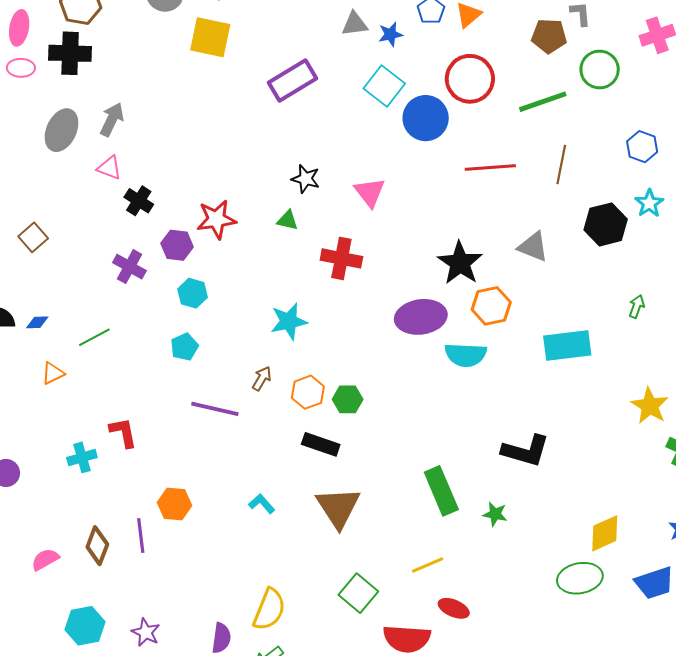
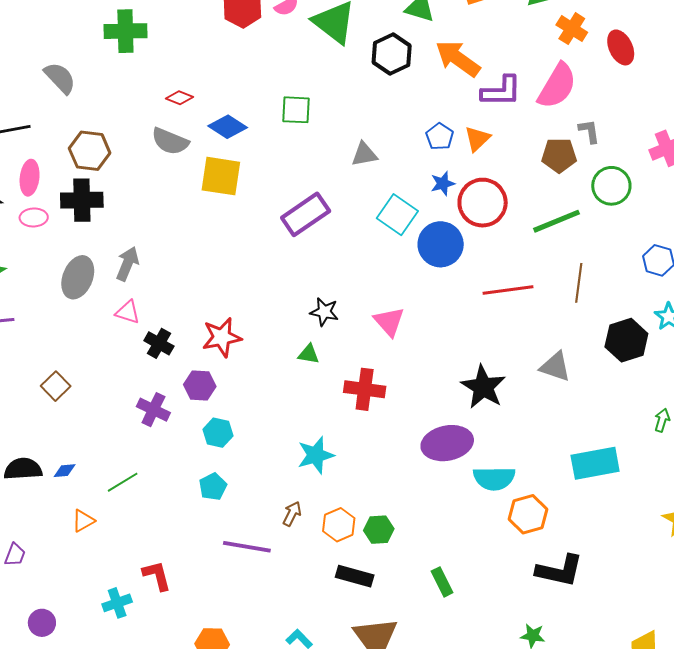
blue star: (391, 34) -> (443, 184), moved
red star: (216, 219) -> (222, 337), moved
orange hexagon: (491, 306) -> (528, 514), moved
green rectangle: (441, 491) -> (442, 582), moved, size x0.6

